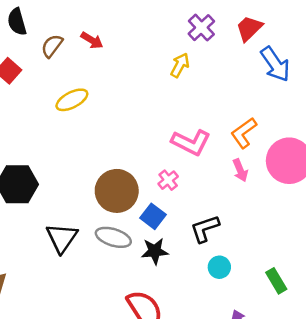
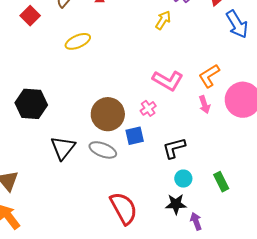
blue square: (153, 216) -> (135, 136), turned 36
black star: (155, 251) -> (176, 204), moved
green rectangle: (276, 281) -> (221, 182), moved

